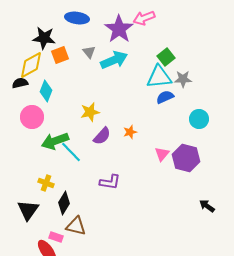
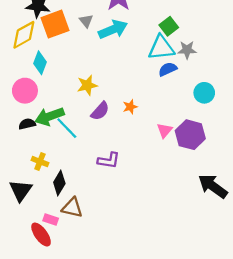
orange square: (60, 55) -> (55, 24), size x1.5
black semicircle: (20, 83) -> (27, 124), moved
black arrow: (207, 206) -> (213, 186), size x1.8

